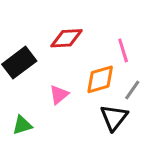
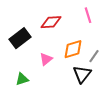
pink line: (123, 50) -> (88, 15), moved

